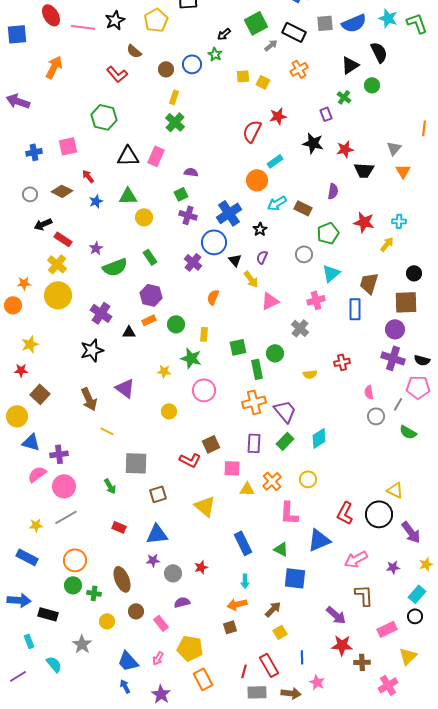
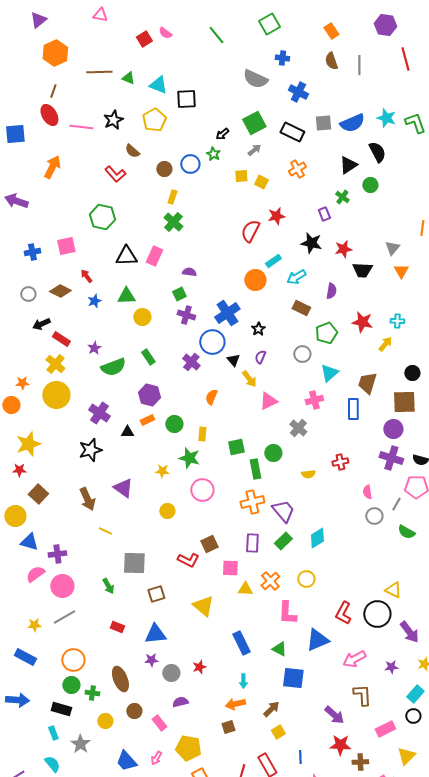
gray arrow: (271, 45) -> (254, 150), moved
cyan arrow: (277, 203) -> (296, 277), moved
yellow star: (30, 344) -> (28, 444), size x1.4
black rectangle: (48, 614) -> (61, 709), moved
cyan rectangle: (29, 641) -> (53, 733), moved

